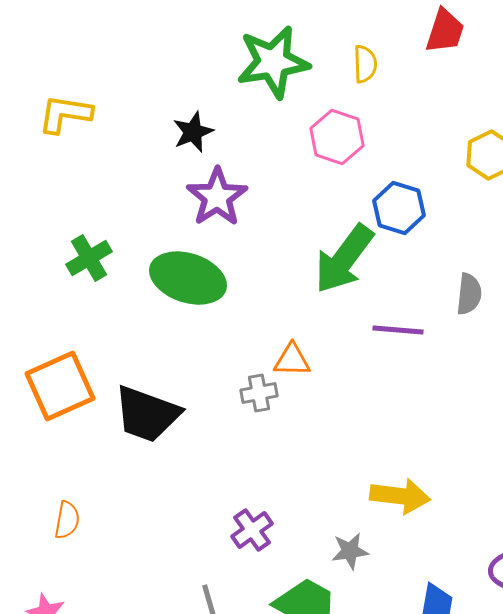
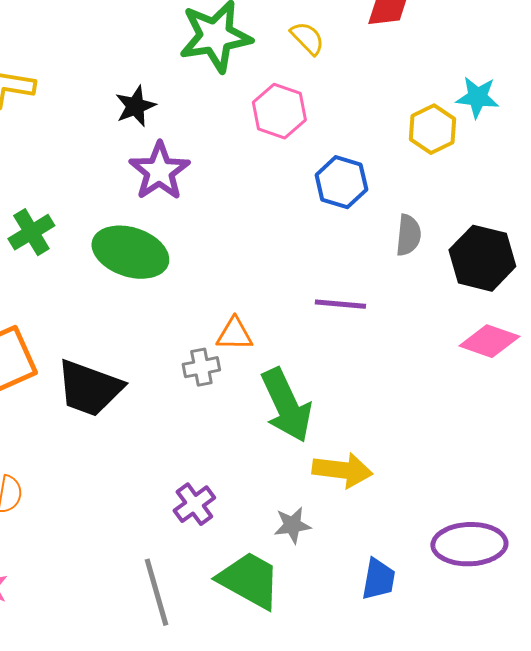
yellow semicircle: (365, 64) -> (307, 38), turned -42
green arrow: (344, 259) -> (286, 405), moved, turned -62
gray semicircle: (469, 294) -> (408, 235), moved

